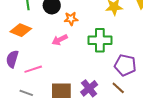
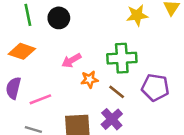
orange star: (71, 19) -> (89, 79), moved
brown line: (118, 88) -> (117, 92), moved

